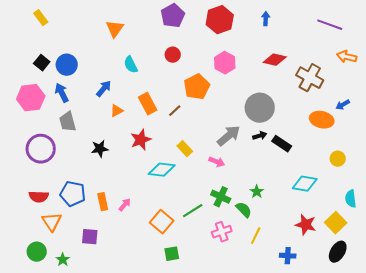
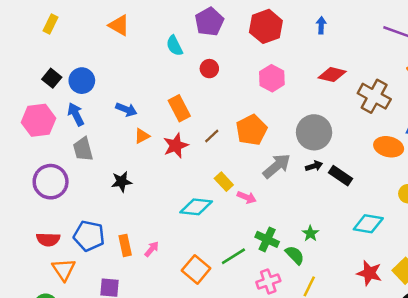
yellow rectangle: (41, 18) -> (51, 24), turned 63
orange triangle: (115, 29) -> (119, 25), moved, turned -36
cyan semicircle: (131, 65) -> (174, 46), moved
orange pentagon: (197, 87) -> (251, 130), moved
blue arrow: (104, 89) -> (126, 109), turned 72
orange rectangle: (148, 104) -> (179, 108), moved
red star: (141, 140) -> (176, 146), moved
pink arrow: (217, 162) -> (247, 197), moved

